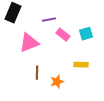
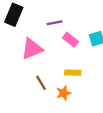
yellow rectangle: (81, 65) -> (73, 73), moved
brown line: (37, 73) -> (41, 83), turned -32

